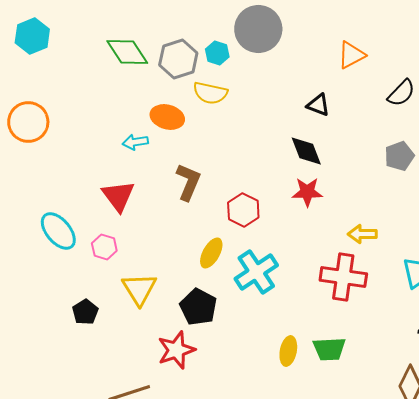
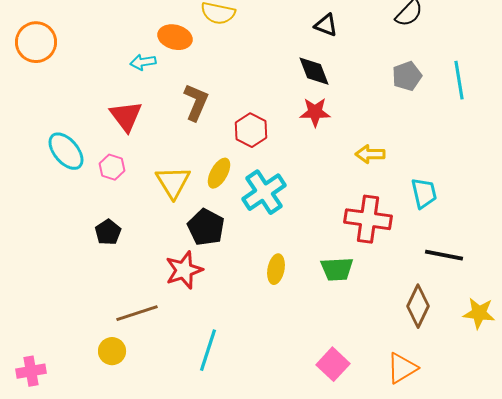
red cross: (343, 277) -> (368, 219), moved
yellow triangle: (139, 289) -> (173, 182), moved
black pentagon: (85, 312) -> (108, 232), moved
yellow ellipse: (288, 351) -> (276, 269), moved

